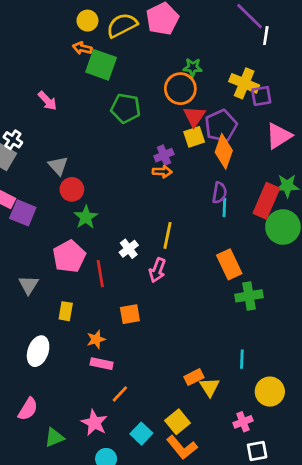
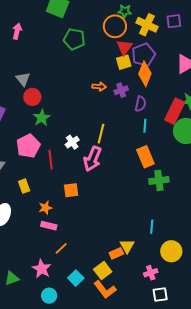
yellow cross: (244, 83) -> (147, 25), moved
purple square: (261, 96) -> (174, 21), moved
pink arrow: (47, 101) -> (17, 31), turned -126
purple cross: (164, 155) -> (121, 90), moved
cyan line: (224, 207) -> (145, 126), moved
pink arrow: (157, 270) -> (93, 159), size x1.4
yellow rectangle: (66, 311) -> (24, 186), turned -32
orange rectangle: (194, 377) -> (116, 253), moved

